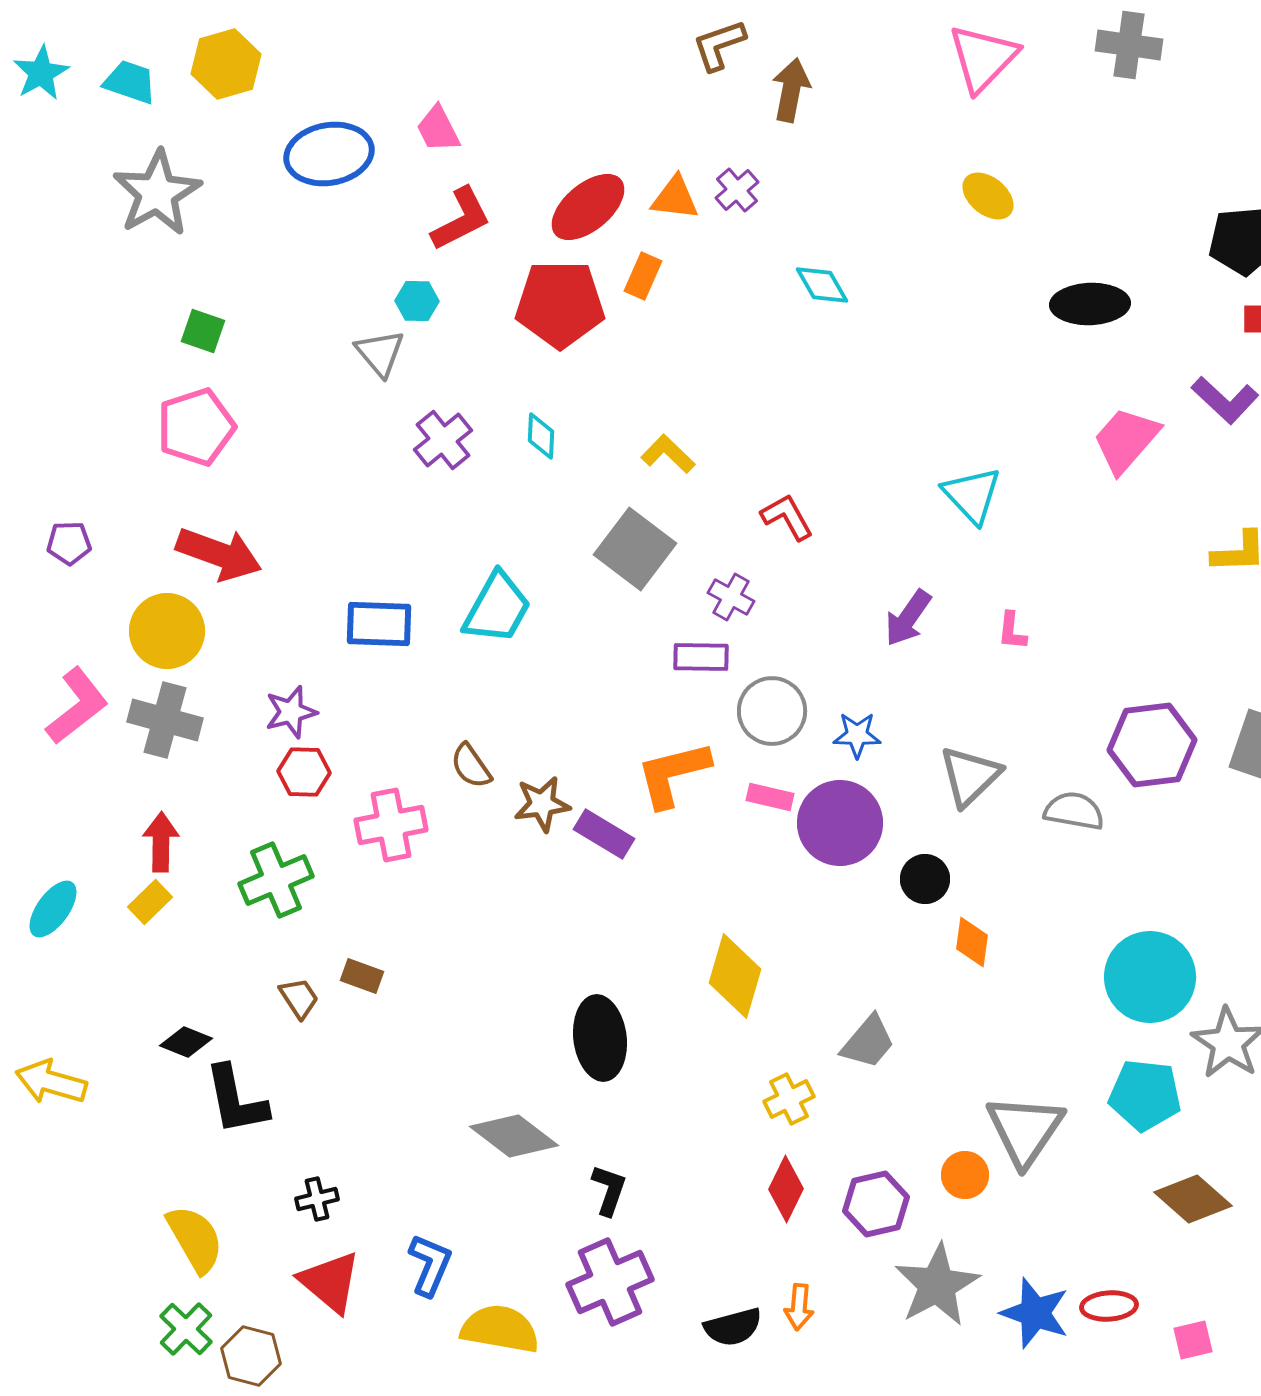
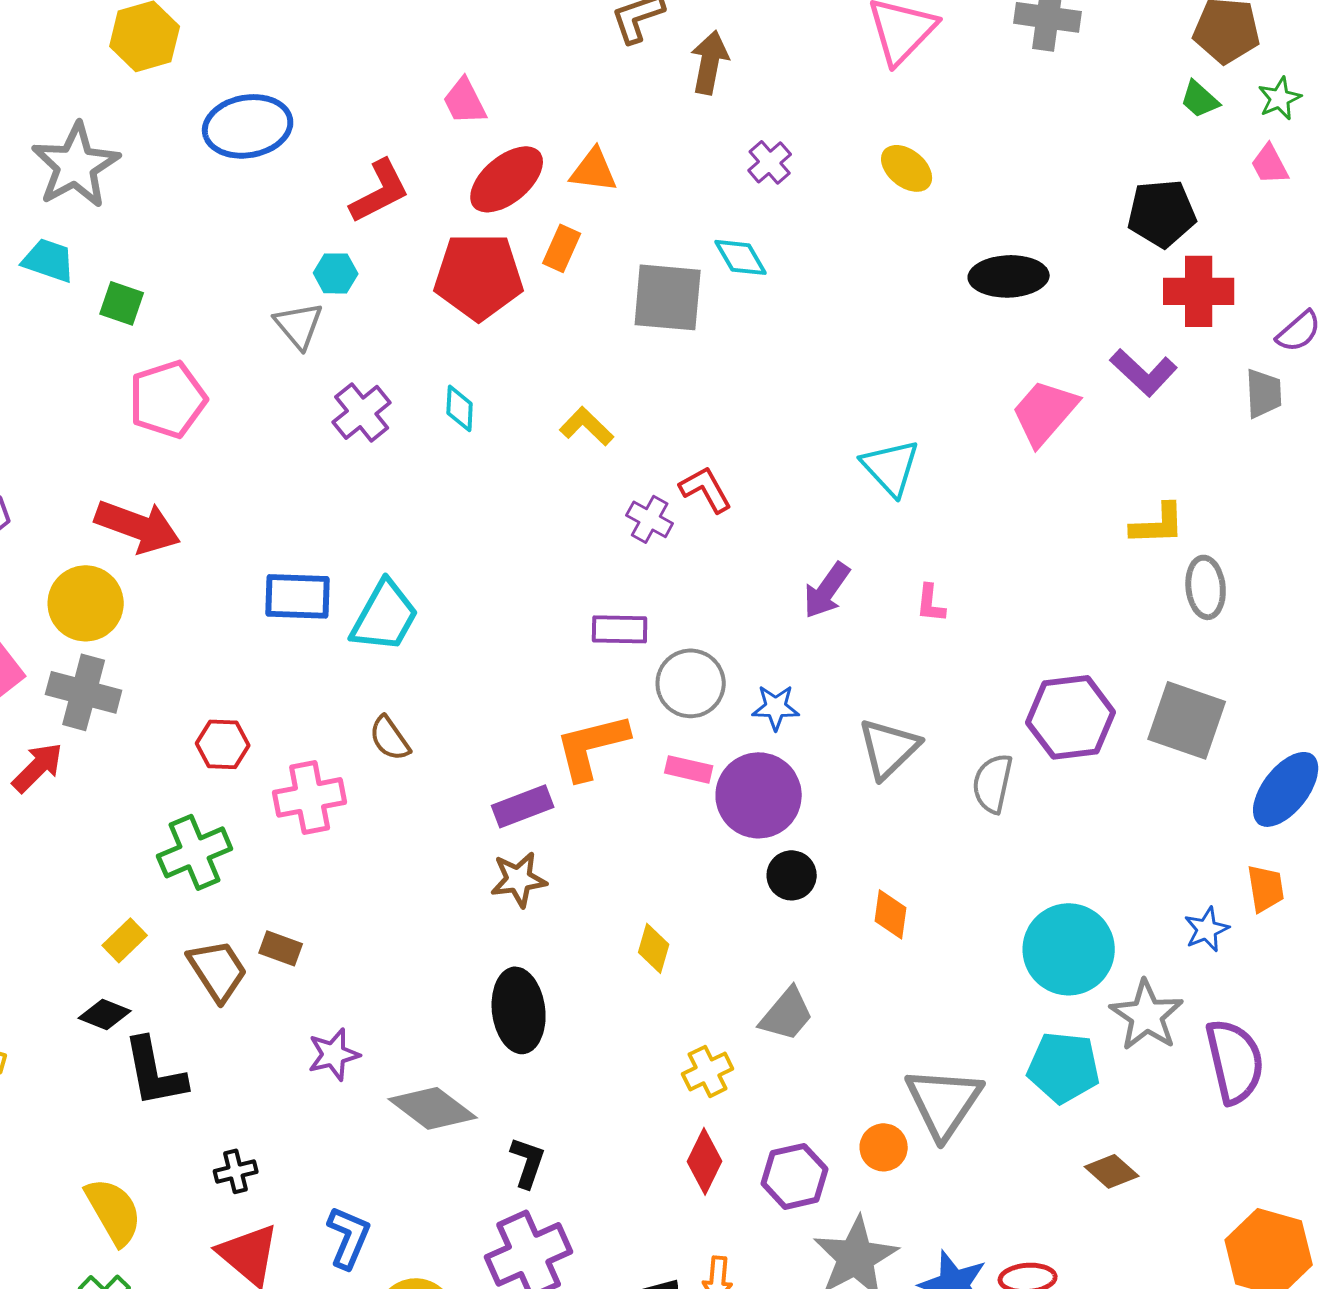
cyan trapezoid: (130, 82) -> (49, 260), moved
pink trapezoid: (438, 129) -> (465, 101), moved
purple cross: (737, 190) -> (770, 162), moved
pink pentagon: (196, 427) -> (168, 399), moved
gray square: (635, 549) -> (668, 297), moved, turned -32
purple cross: (731, 597) -> (650, 519), moved
cyan trapezoid: (497, 608) -> (385, 616), moved
purple star: (291, 712) -> (334, 1054), moved
brown star: (542, 804) -> (519, 879), moved
gray semicircle: (1074, 811) -> (993, 783), turned -88
purple rectangle: (604, 834) -> (523, 806), turned -52
red arrow: (161, 842) -> (38, 767), moved, turned 44
black circle: (925, 879) -> (792, 875), moved
yellow rectangle: (150, 902) -> (125, 940), moved
yellow diamond: (735, 976) -> (654, 948), size x0.6
brown trapezoid: (299, 998) -> (218, 970), size x1.5
brown diamond: (1193, 1199) -> (1112, 1171), size x0.7

